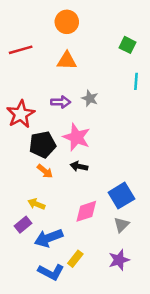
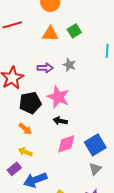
green square: (128, 45) -> (74, 31), moved, turned 32
orange arrow: (45, 171) -> (25, 129), moved
pink diamond: (86, 211) -> (66, 144), moved

